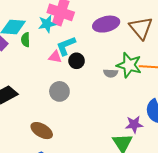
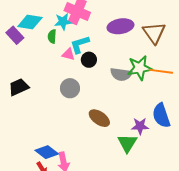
green semicircle: (26, 40) -> (52, 36), moved
green star: (129, 65) -> (140, 68), turned -30
gray semicircle: (111, 73) -> (121, 74), size x1.5
brown ellipse: (42, 131) -> (99, 118), moved

